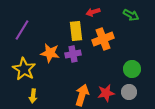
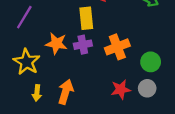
orange cross: (103, 39) -> (117, 47), moved
orange arrow: (82, 95) -> (66, 92), moved

